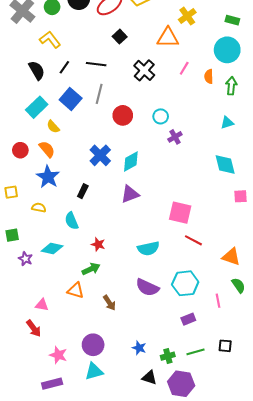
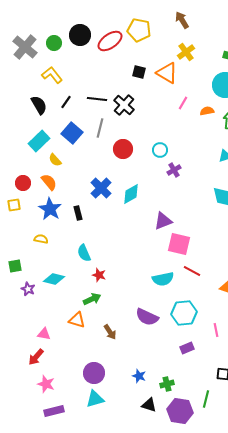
black square: (120, 37) -> (139, 72), moved, turned -32
orange triangle: (168, 38) -> (167, 73), turned 30
black cross: (144, 70) -> (124, 105), moved
orange semicircle: (209, 76) -> (207, 111), turned 80
black rectangle: (83, 191) -> (78, 213), moved, turned -40
yellow square: (11, 192) -> (14, 205), moved
purple triangle: (130, 194) -> (163, 221), moved
cyan semicircle: (72, 221) -> (84, 253), moved
cyan semicircle: (148, 249) -> (163, 279), moved
red arrow: (34, 328) -> (36, 357), turned 78
green line: (195, 352) -> (206, 399), moved, turned -60
pink star: (58, 355) -> (46, 384), moved

